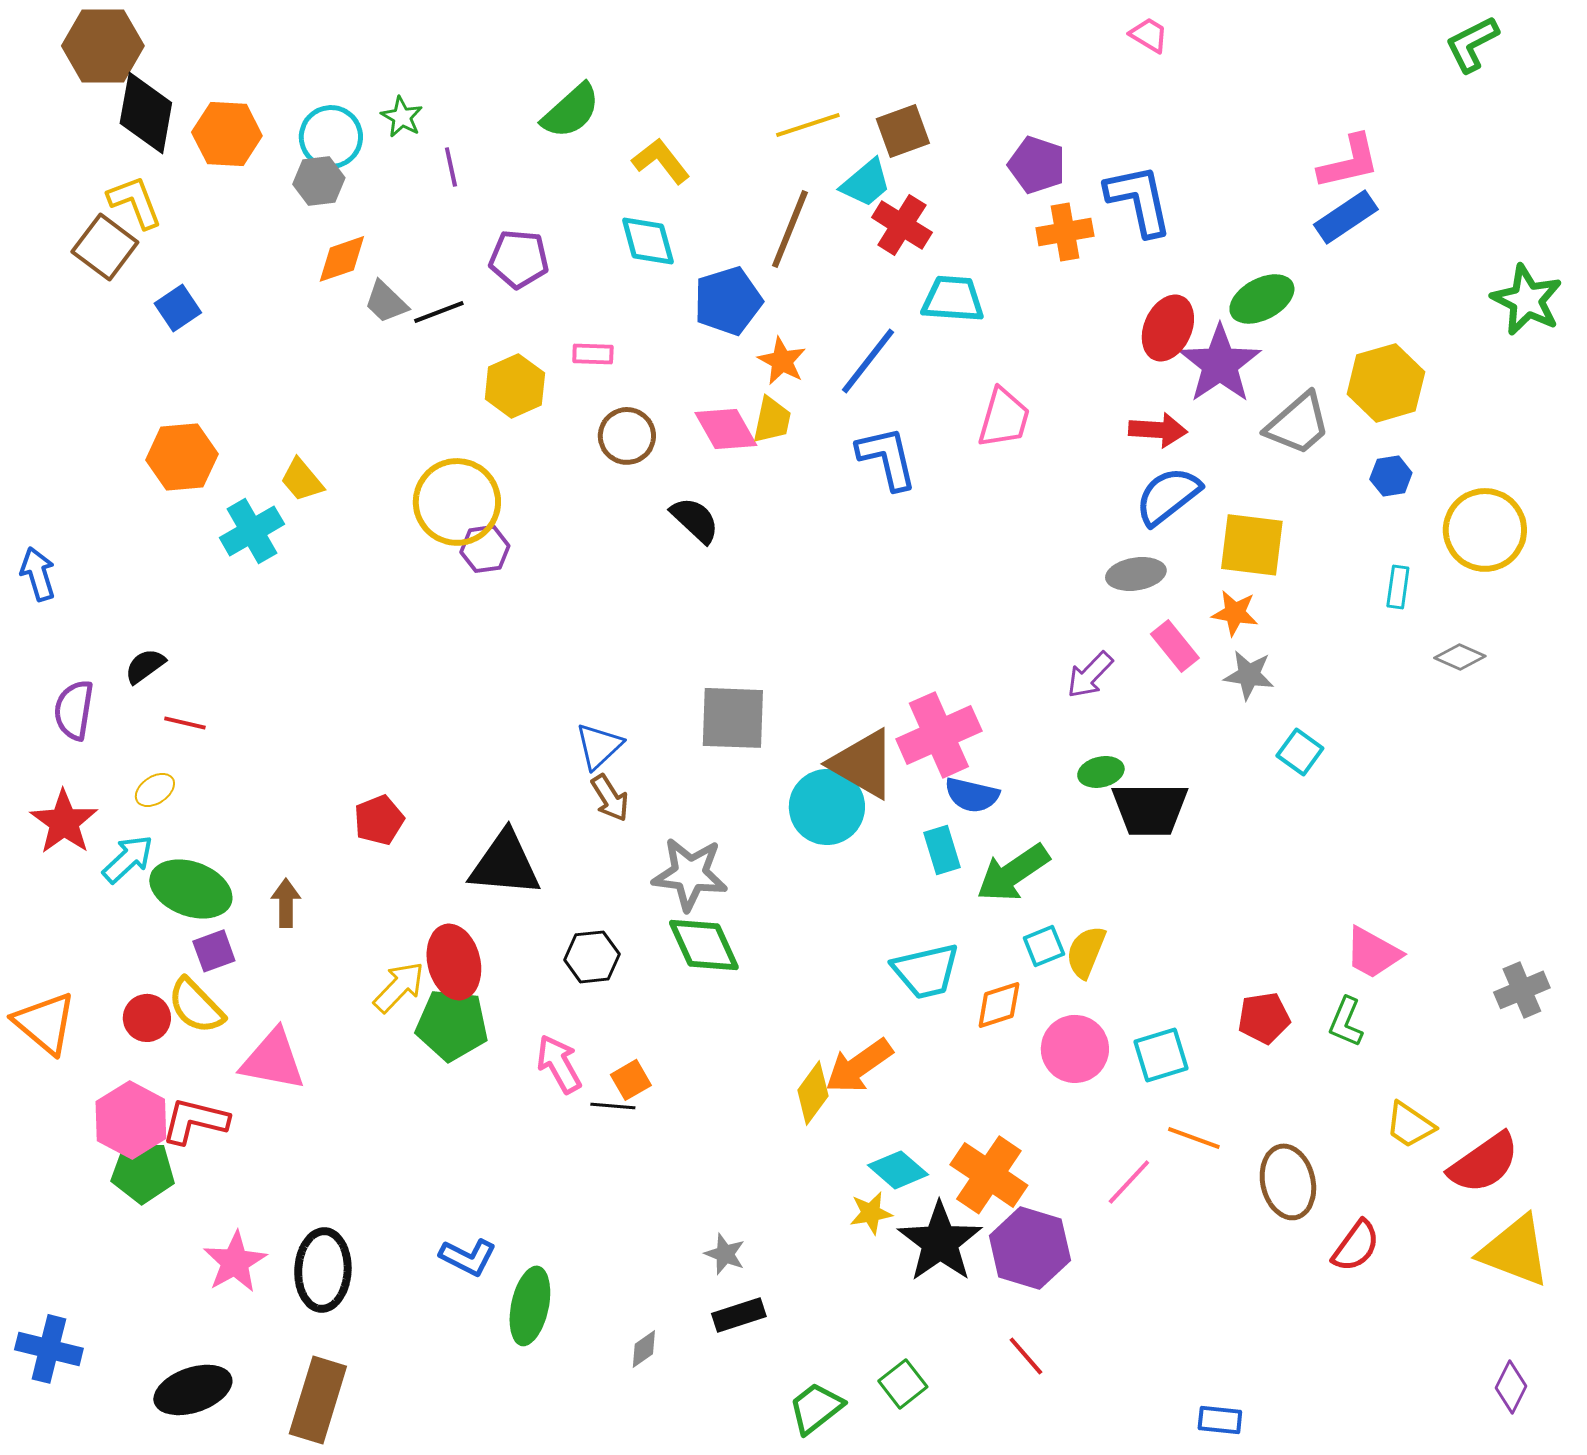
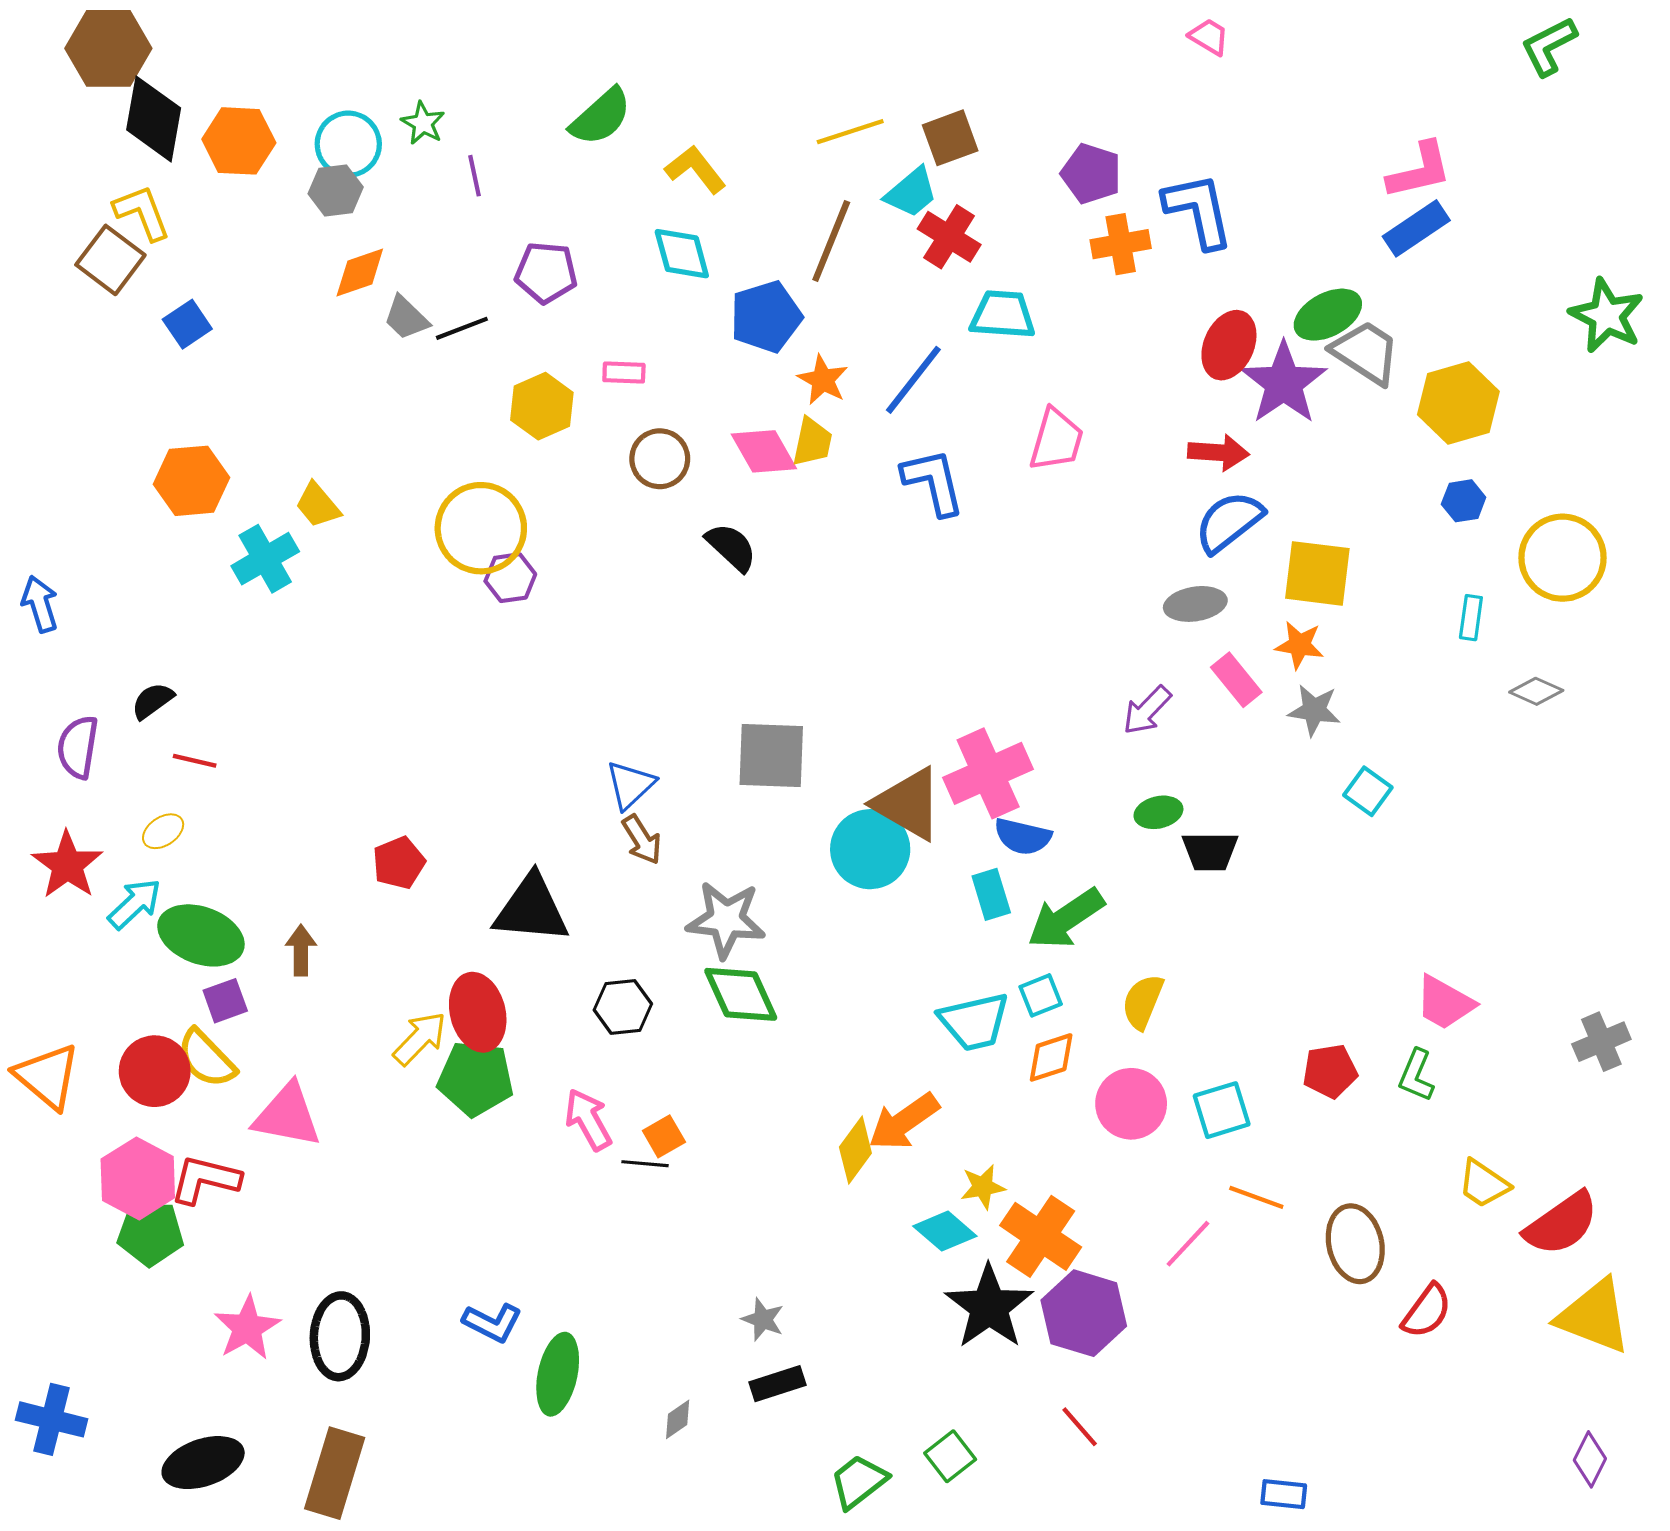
gray trapezoid: (1298, 424) -> (1366, 352), moved, turned -106
black trapezoid: (1150, 809) -> (1210, 851), size x0.7
cyan square: (1044, 946) -> (1041, 995), moved
red circle: (147, 1018) -> (155, 1071), size x1.4
yellow star: (871, 1213) -> (983, 1187), moved

